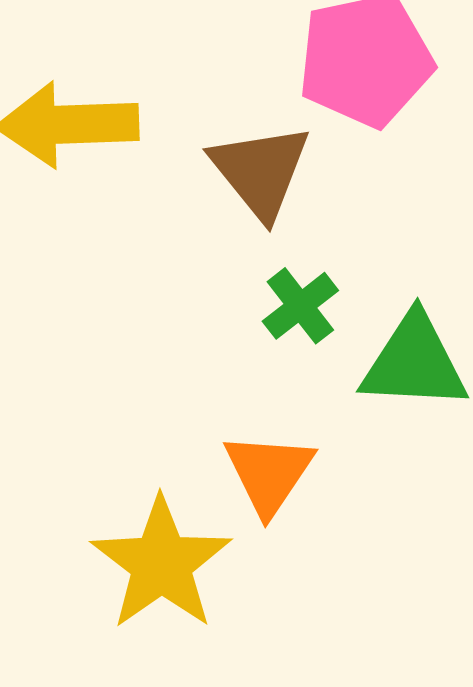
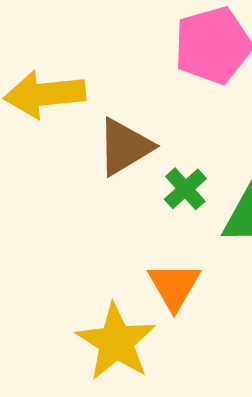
brown triangle: (260, 171) -> (125, 147), moved, turned 42

